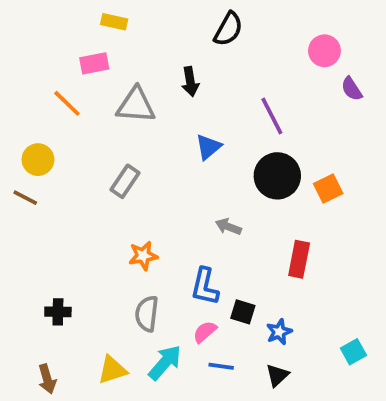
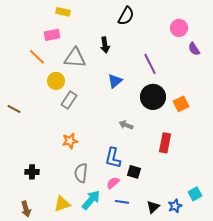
yellow circle: (38, 160) -> (56, 81), moved
orange star: (143, 256) -> (70, 141), moved
blue star: (279, 332) -> (175, 206), moved

